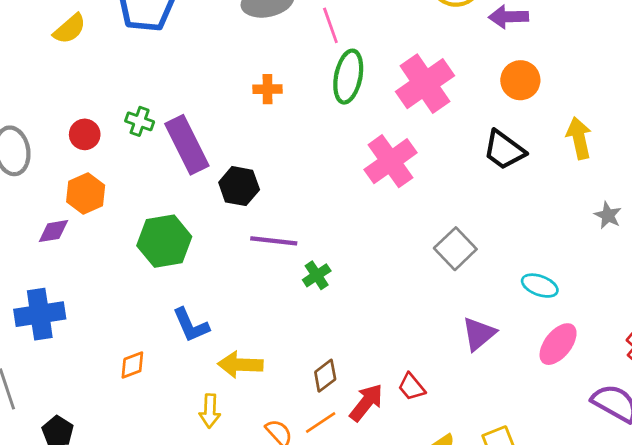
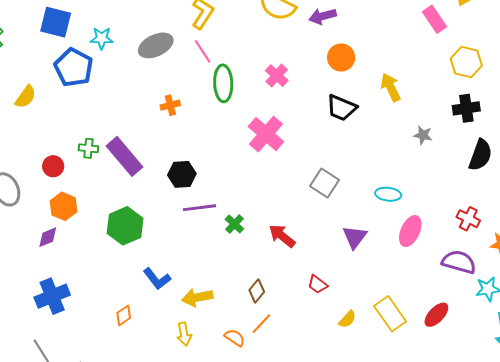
pink cross: (425, 84) -> (277, 76), size x0.6
black hexagon: (239, 186) -> (182, 174), moved
red arrow: (366, 403) -> (282, 236), moved, turned -76

